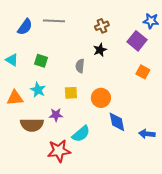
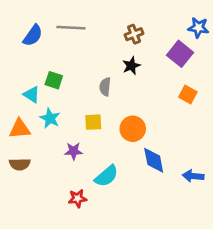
cyan triangle: (12, 60) -> (32, 95), moved
brown semicircle: (32, 125) -> (20, 164), moved, size x0.7
red star: (59, 151) -> (78, 198), size x0.6

